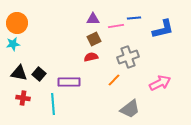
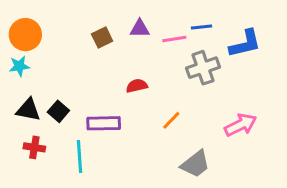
brown square: (94, 39) -> (102, 38), moved
gray cross: (128, 57) -> (203, 68), moved

